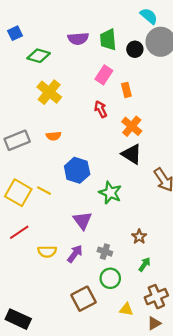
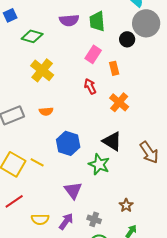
black circle: (135, 49) -> (127, 39), moved
black triangle: (132, 154) -> (112, 141), moved

